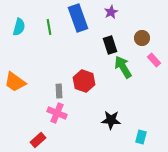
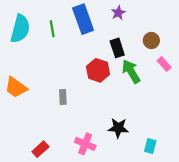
cyan semicircle: (19, 27) -> (20, 29), size x1.5
red hexagon: (84, 81) -> (98, 70), moved
pink cross: (57, 113) -> (85, 144), moved

